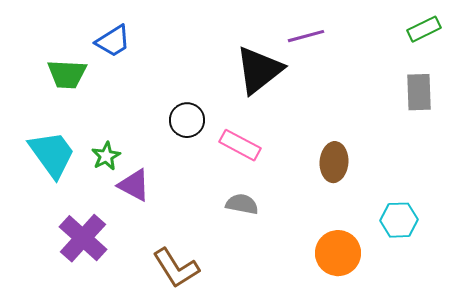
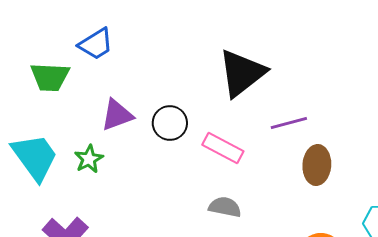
purple line: (306, 36) -> (289, 123), moved
purple triangle: (134, 185) -> (117, 115), moved, turned -48

